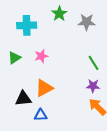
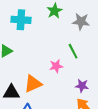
pink star: (41, 56) -> (56, 66), moved
green line: (93, 63) -> (73, 51), moved

